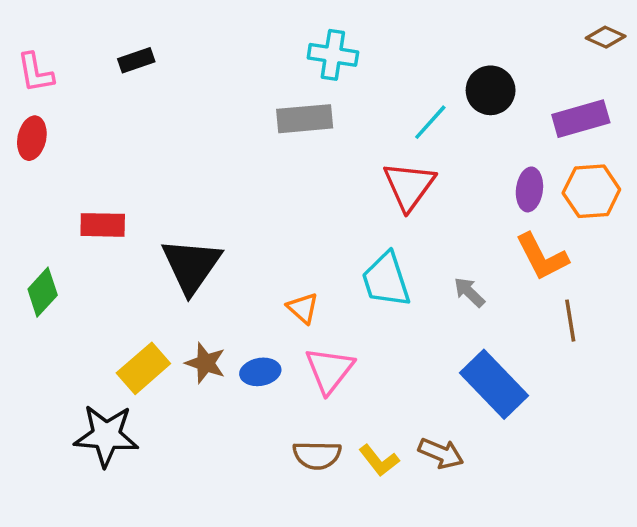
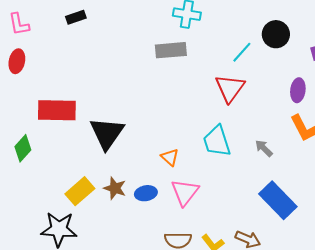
red rectangle: (103, 225) -> (57, 110), size x1.5

